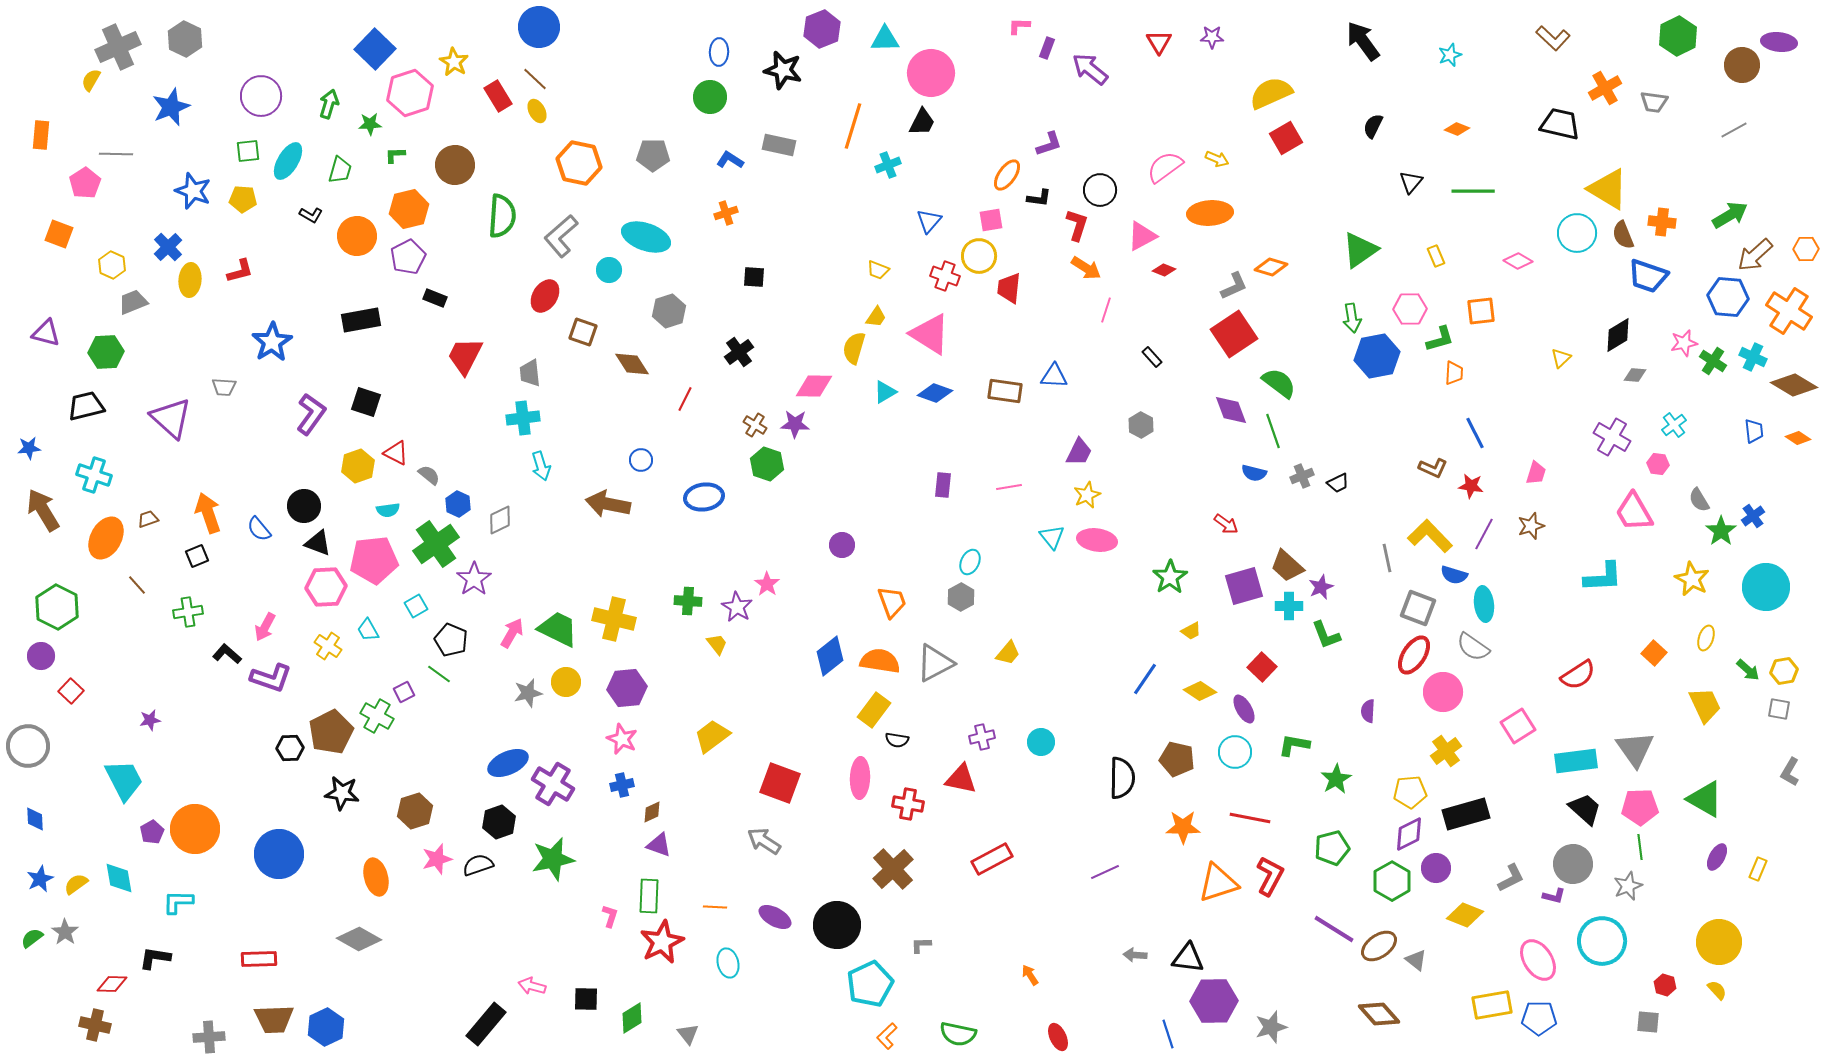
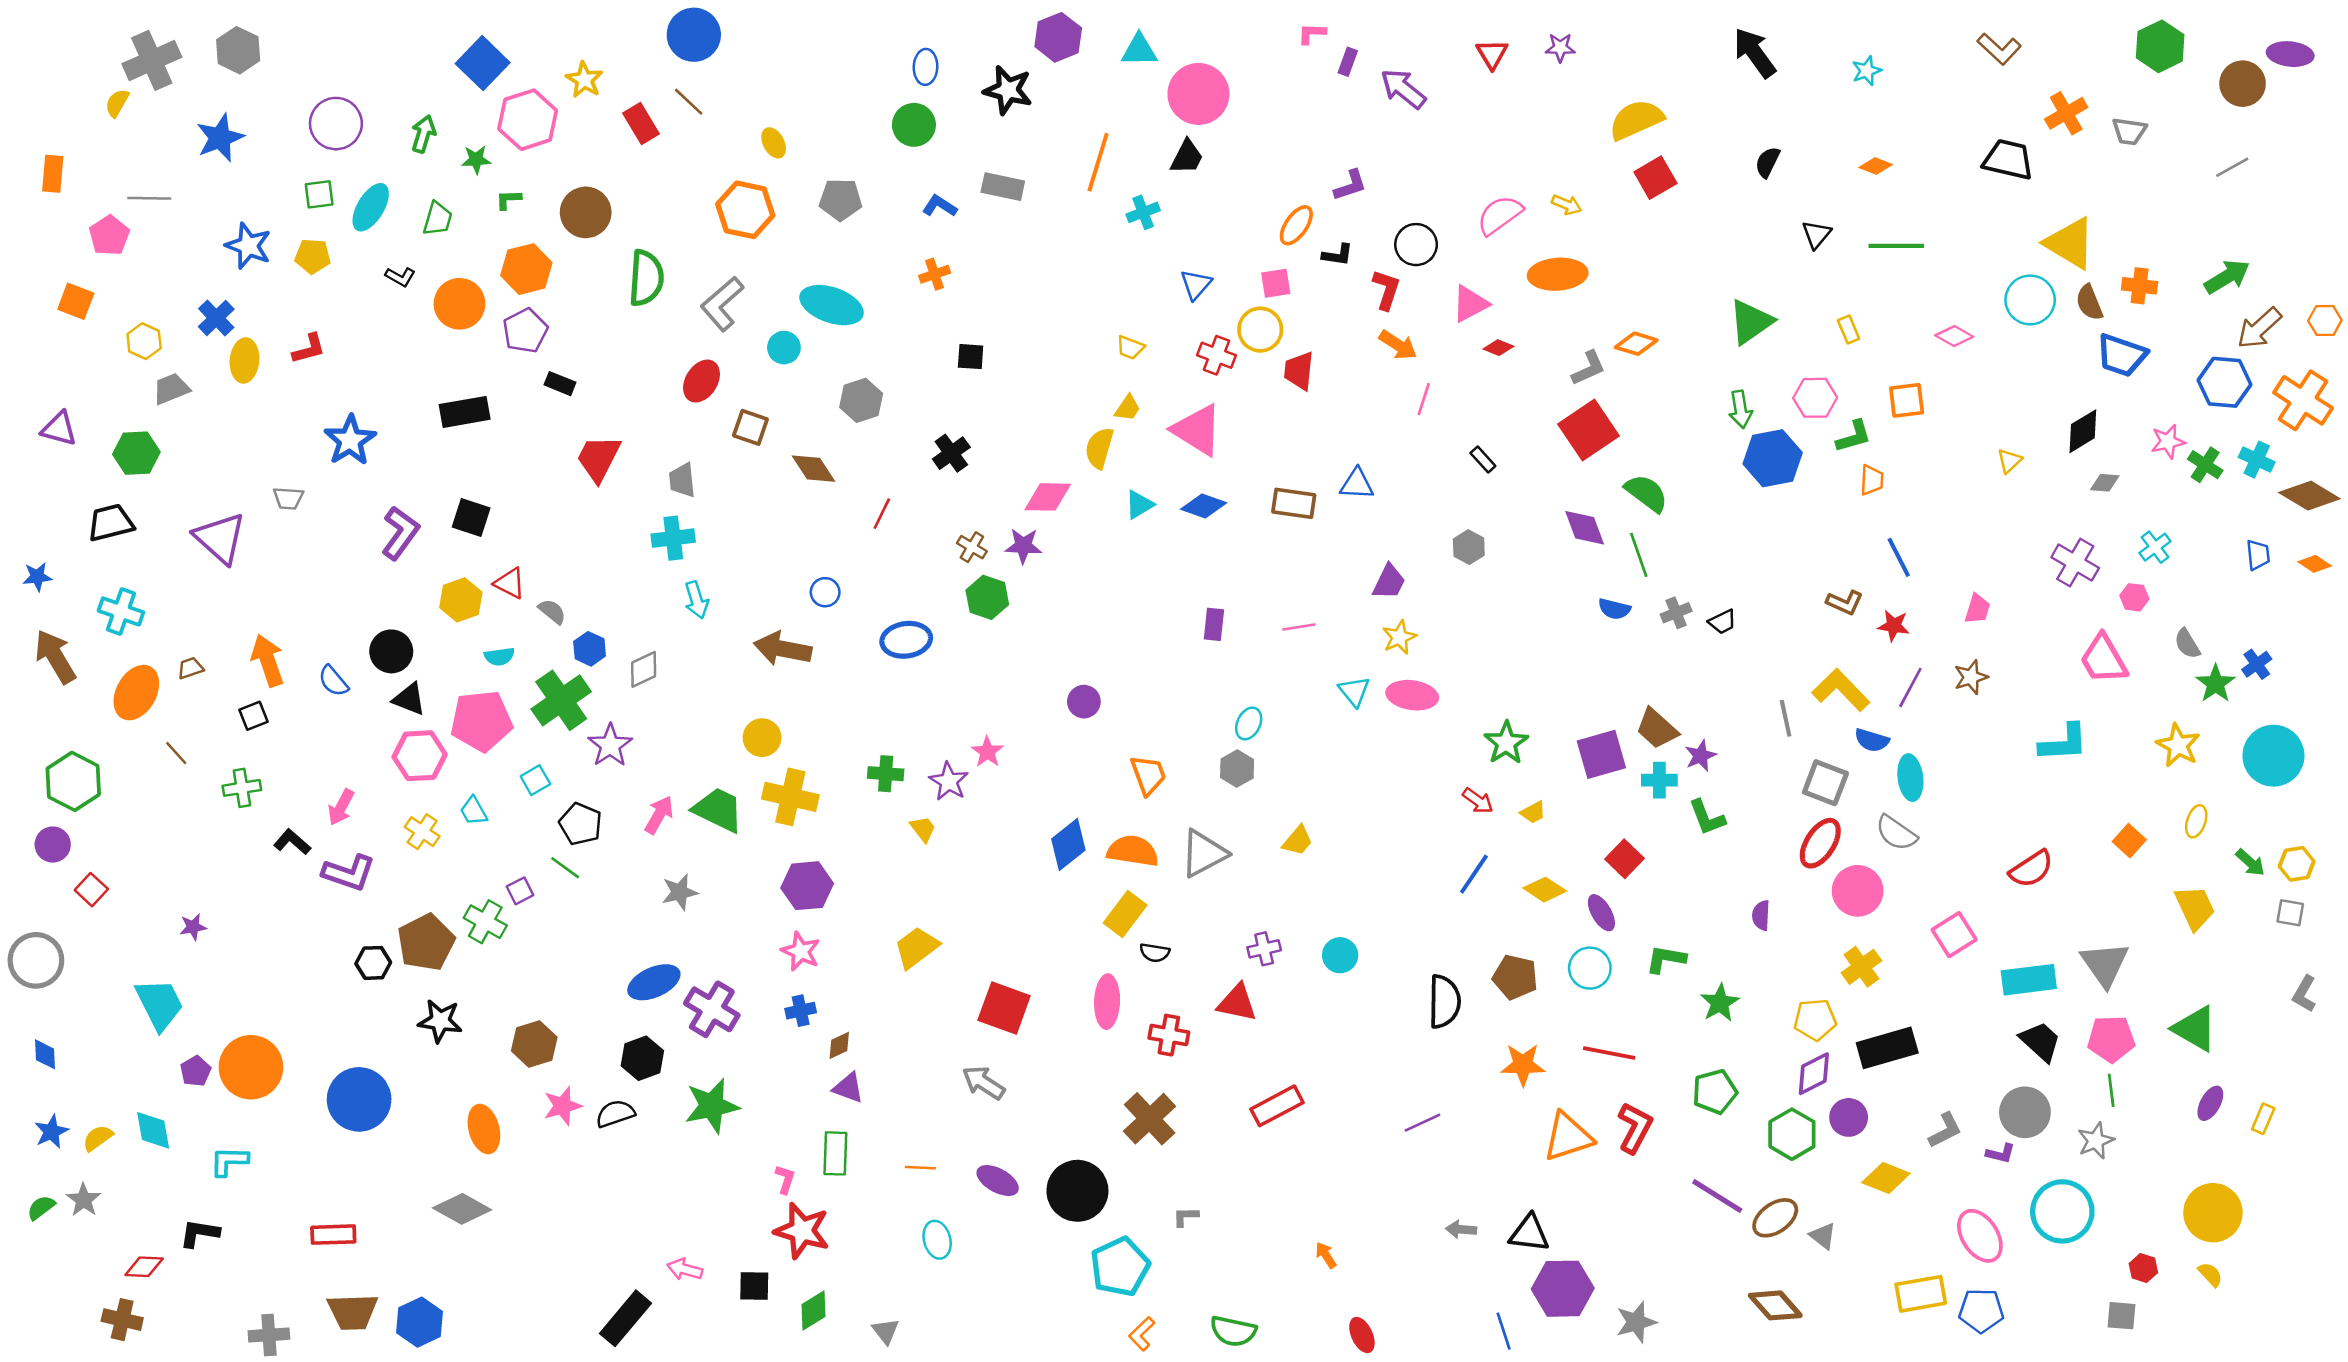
yellow ellipse: (537, 111) -> (774, 143), moved
red arrow: (1226, 524) -> (1478, 801), moved
yellow circle: (566, 682) -> (762, 738), moved
red star: (662, 942) -> (802, 1231), moved, turned -30

